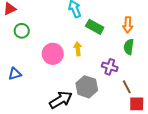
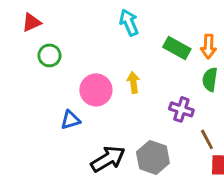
green rectangle: (95, 27) -> (177, 48), moved
blue triangle: (15, 74) -> (70, 120), moved
gray hexagon: (87, 87) -> (153, 157), moved

